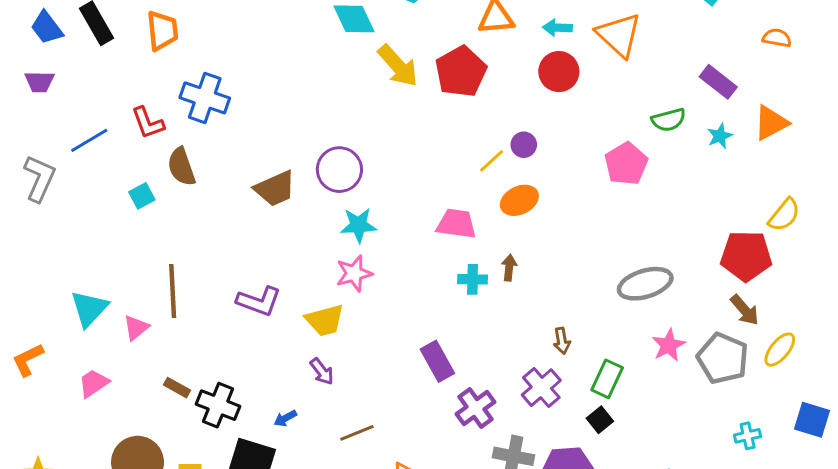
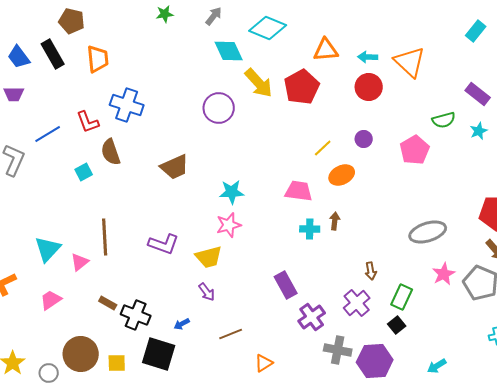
purple circle: (524, 145) -> (364, 139), moved
purple circle: (339, 170) -> (219, 108), moved

